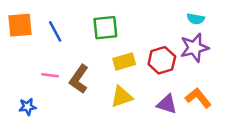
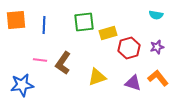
blue line: (55, 31) -> (44, 25), turned 30
purple star: (194, 48) -> (157, 47), moved, size x0.6
yellow rectangle: (124, 61) -> (108, 33), moved
blue star: (28, 107) -> (22, 85), size x1.6

